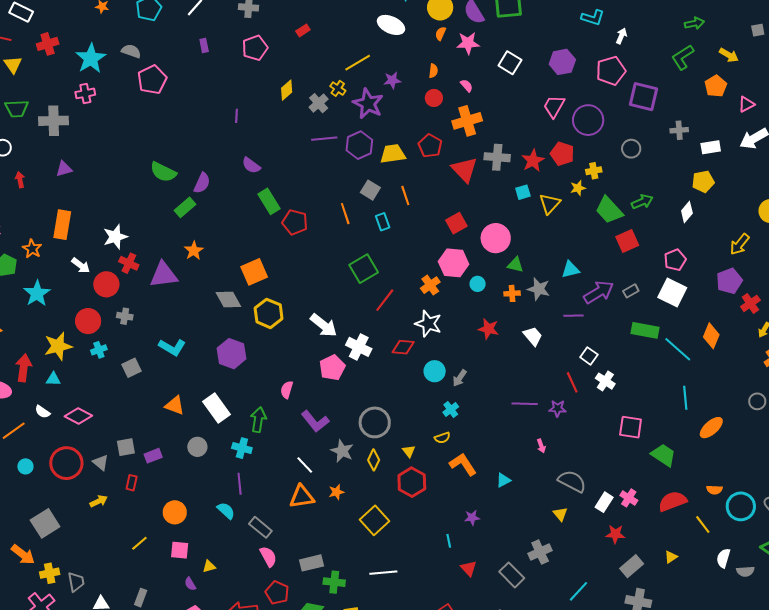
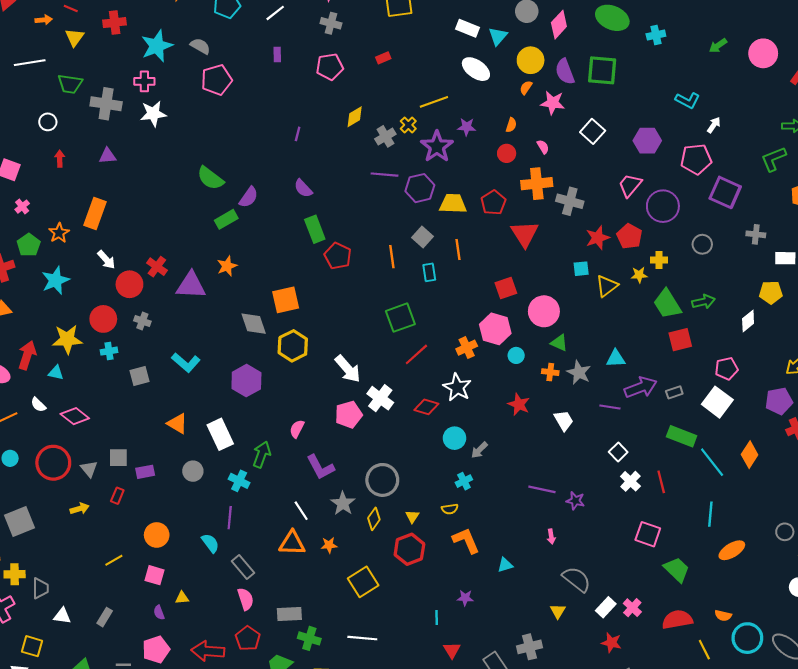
gray cross: (497, 157) -> (570, 201), moved
white star: (115, 237) -> (153, 114), moved
red line: (572, 382) -> (661, 482), moved

